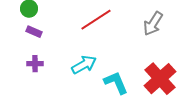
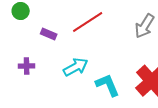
purple rectangle: (34, 32) -> (49, 34), moved

